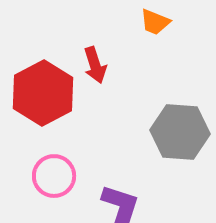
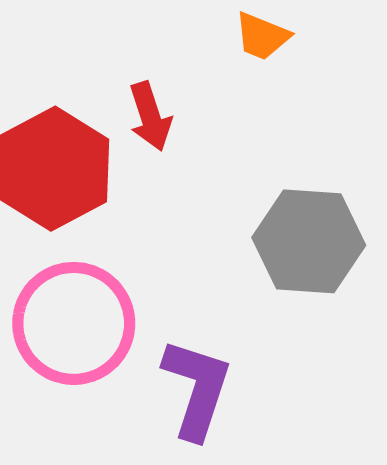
pink circle: (54, 176) -> (74, 323), size x1.5

